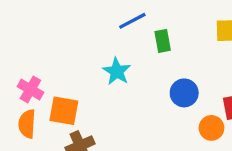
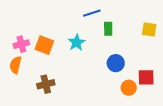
pink cross: (30, 89) -> (21, 44), turned 35
orange square: (64, 111) -> (44, 45), moved

